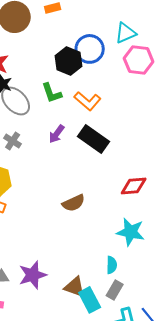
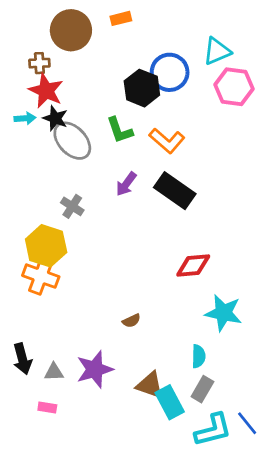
gray cross: (13, 141) -> (72, 206), moved
red diamond: (134, 186) -> (193, 266), moved
brown semicircle: (74, 203) -> (131, 321), moved, size x0.6

